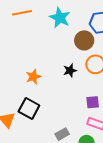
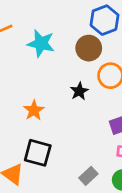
cyan star: (60, 18) -> (41, 43), moved

